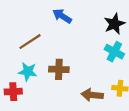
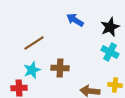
blue arrow: (62, 16) -> (75, 20), moved
cyan star: (28, 72) -> (32, 70), turned -30

